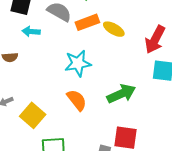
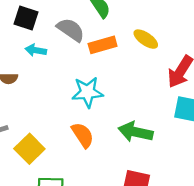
yellow ellipse: (114, 29) -> (146, 39), moved
green arrow: (121, 94) -> (136, 132), turned -148

